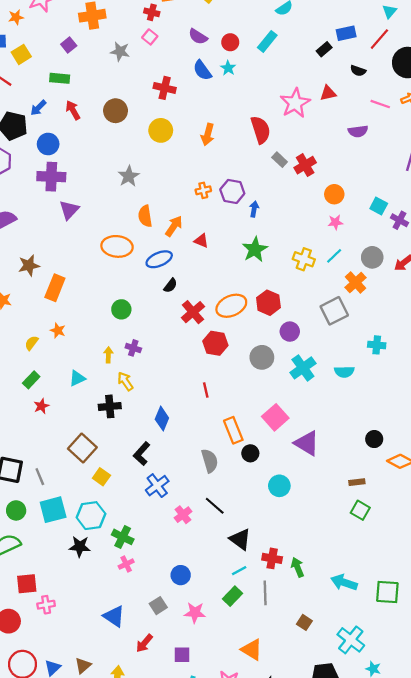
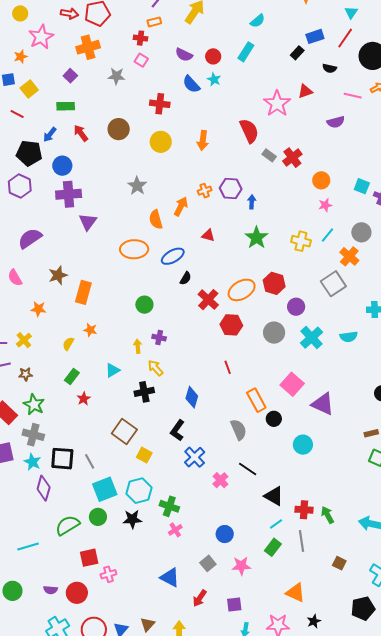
orange arrow: (174, 226) -> (181, 206), moved
green circle: (16, 510) -> (98, 517), moved

